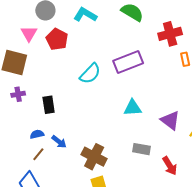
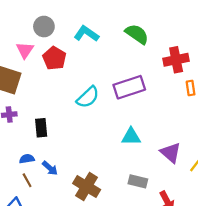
brown line: (38, 154) -> (27, 180), turned -72

